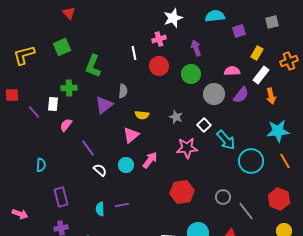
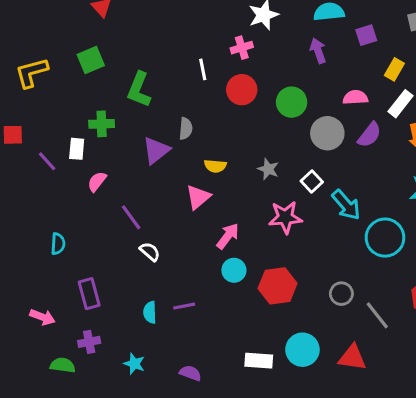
purple arrow: (196, 48) -> (318, 51), moved
cyan circle: (126, 165) -> (234, 270), moved
pink arrow: (20, 214) -> (42, 317), moved

